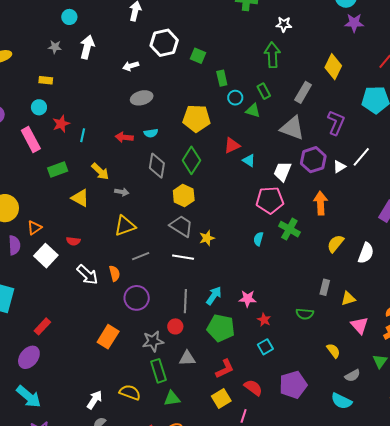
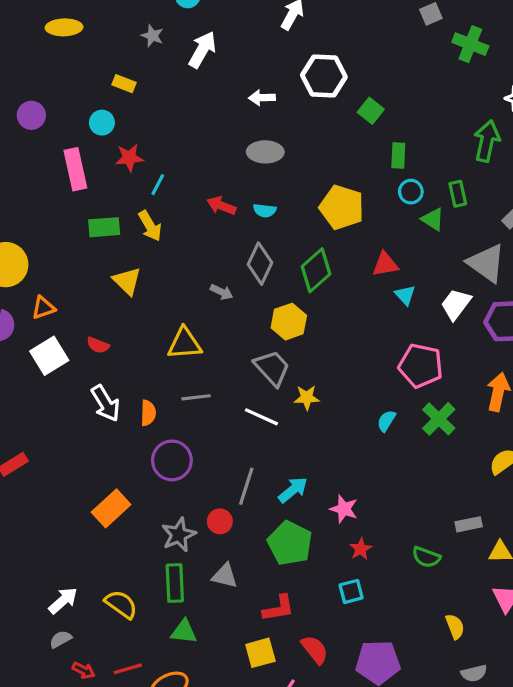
yellow arrow: (100, 171) -> (150, 226), moved
white trapezoid: (282, 171) -> (456, 304), moved
gray arrow: (122, 192) -> (222, 292), moved
gray rectangle: (325, 287) -> (469, 524), turned 49
gray star: (153, 341) -> (179, 535), turned -30

